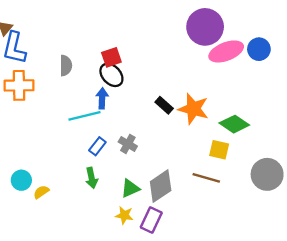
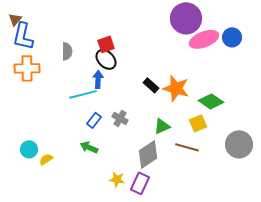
yellow square: (219, 150) -> (198, 123), turned -36
green arrow: (92, 178) -> (89, 147), turned 126
green triangle: (130, 188) -> (162, 126), moved

